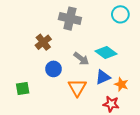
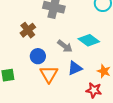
blue triangle: (103, 77) -> (75, 68), moved
orange triangle: (77, 87) -> (49, 74), moved

